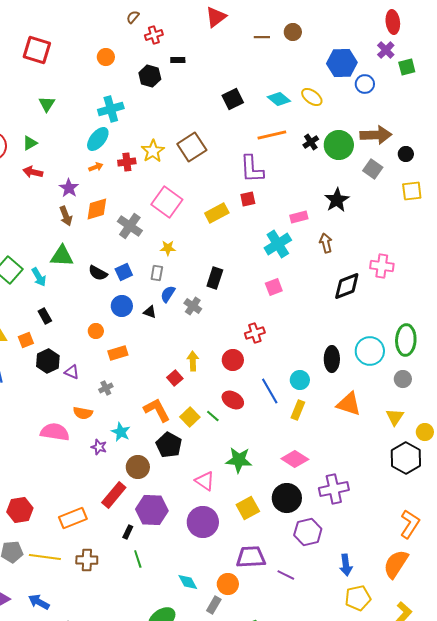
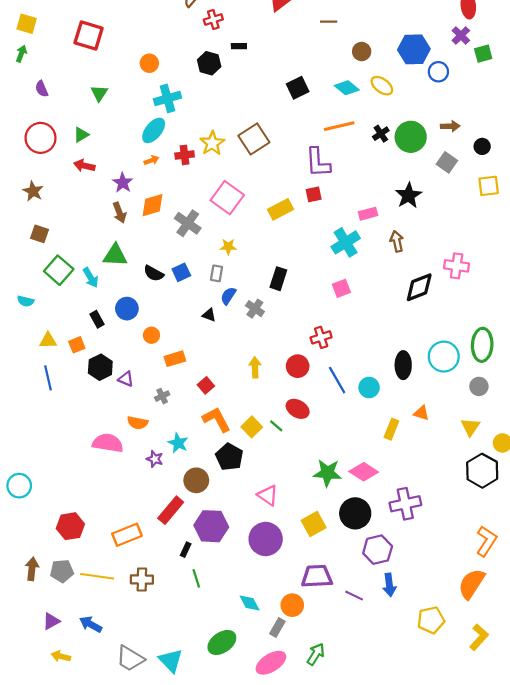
brown circle: (293, 32) -> (362, 51), moved
orange circle: (106, 57) -> (149, 63), moved
brown arrow: (376, 135) -> (450, 126), size x0.6
blue circle: (122, 306) -> (127, 309), moved
red square: (175, 378) -> (206, 385), moved
blue line: (270, 391) -> (337, 380), moved
orange triangle: (349, 404) -> (421, 413), size x0.6
yellow rectangle: (298, 410) -> (391, 429), moved
green star: (239, 460) -> (327, 473), moved
blue arrow: (346, 565) -> (389, 585), moved

